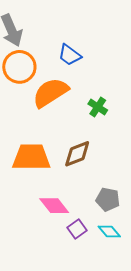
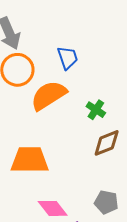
blue trapezoid: (70, 55) -> (68, 58), turned -145
brown diamond: (77, 154) -> (107, 143), moved

